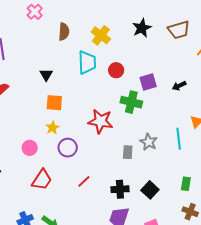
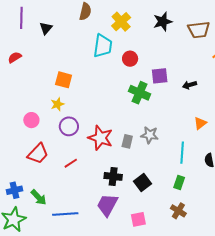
black triangle: (46, 75) -> (46, 28), moved
red star: (100, 121) -> (100, 138), moved
cyan line: (179, 139) -> (182, 153), moved
gray star: (149, 142) -> (150, 135), turned -30
red line: (84, 181) -> (71, 163), moved

